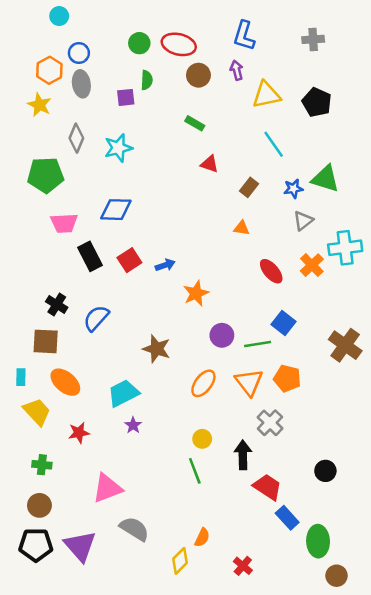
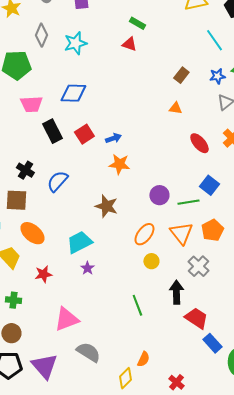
cyan line: (274, 144) -> (214, 40), moved
red triangle: (210, 164) -> (129, 44), moved
orange star: (196, 293) -> (119, 164), moved, turned 30
orange pentagon: (287, 378) -> (212, 230), turned 30
yellow circle: (202, 439) -> (151, 261), moved

